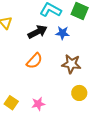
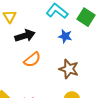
black arrow: (37, 32) -> (25, 36), moved

